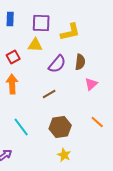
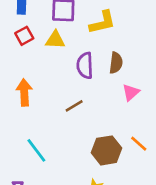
red square: (13, 57) -> (24, 36), moved
purple semicircle: (57, 64) -> (85, 65), turned 138
brown hexagon: (60, 127) -> (106, 150), moved

